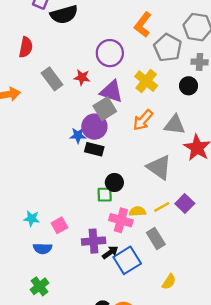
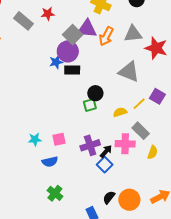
purple triangle: (111, 91) -> (87, 29), moved
pink cross: (121, 220) -> (125, 144), moved
pink square: (59, 225) -> (59, 139), turned 32
blue square: (127, 260) -> (105, 165), moved, size x0.7
yellow semicircle: (169, 282) -> (152, 152), moved

